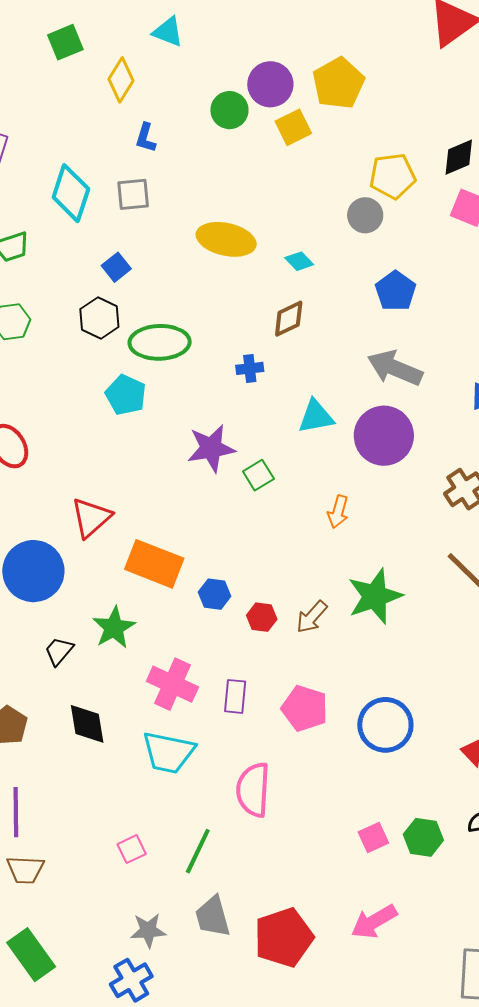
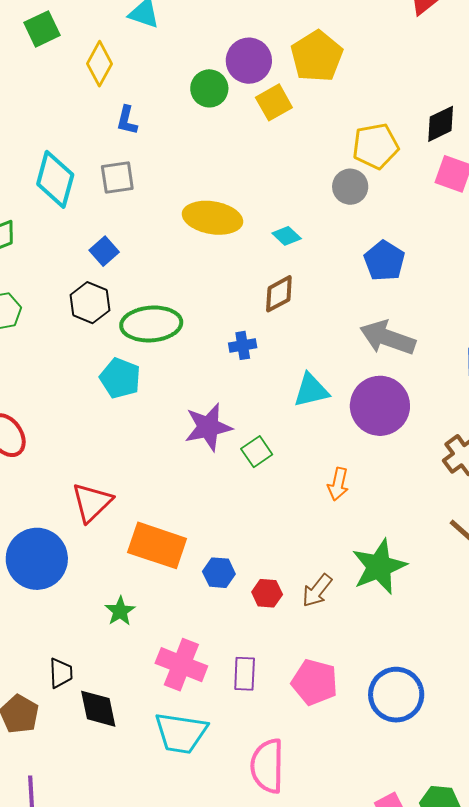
green star: (114, 628) -> (120, 611), size x0.7
black trapezoid: (59, 651) -> (61, 673), moved, turned 140

